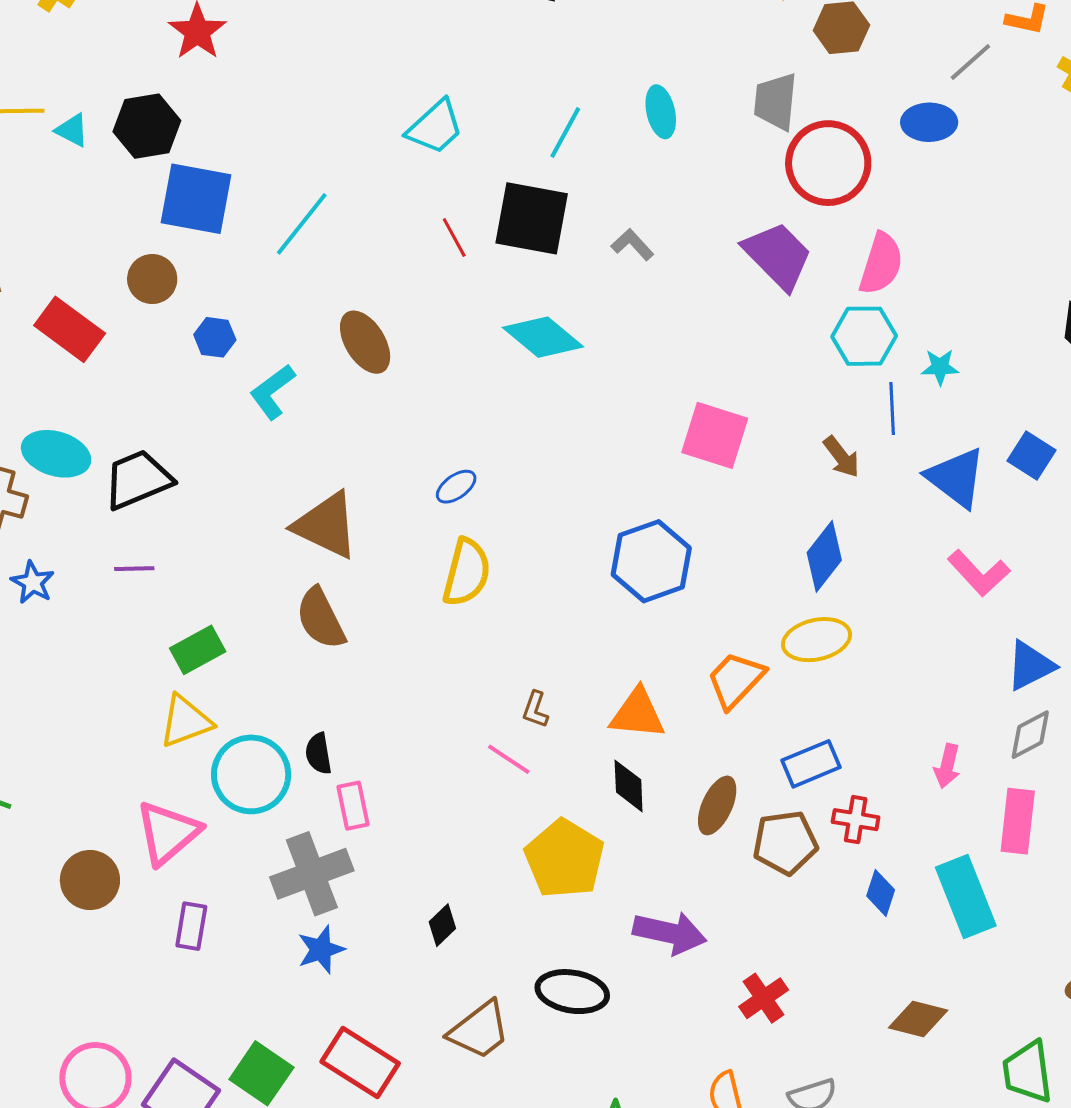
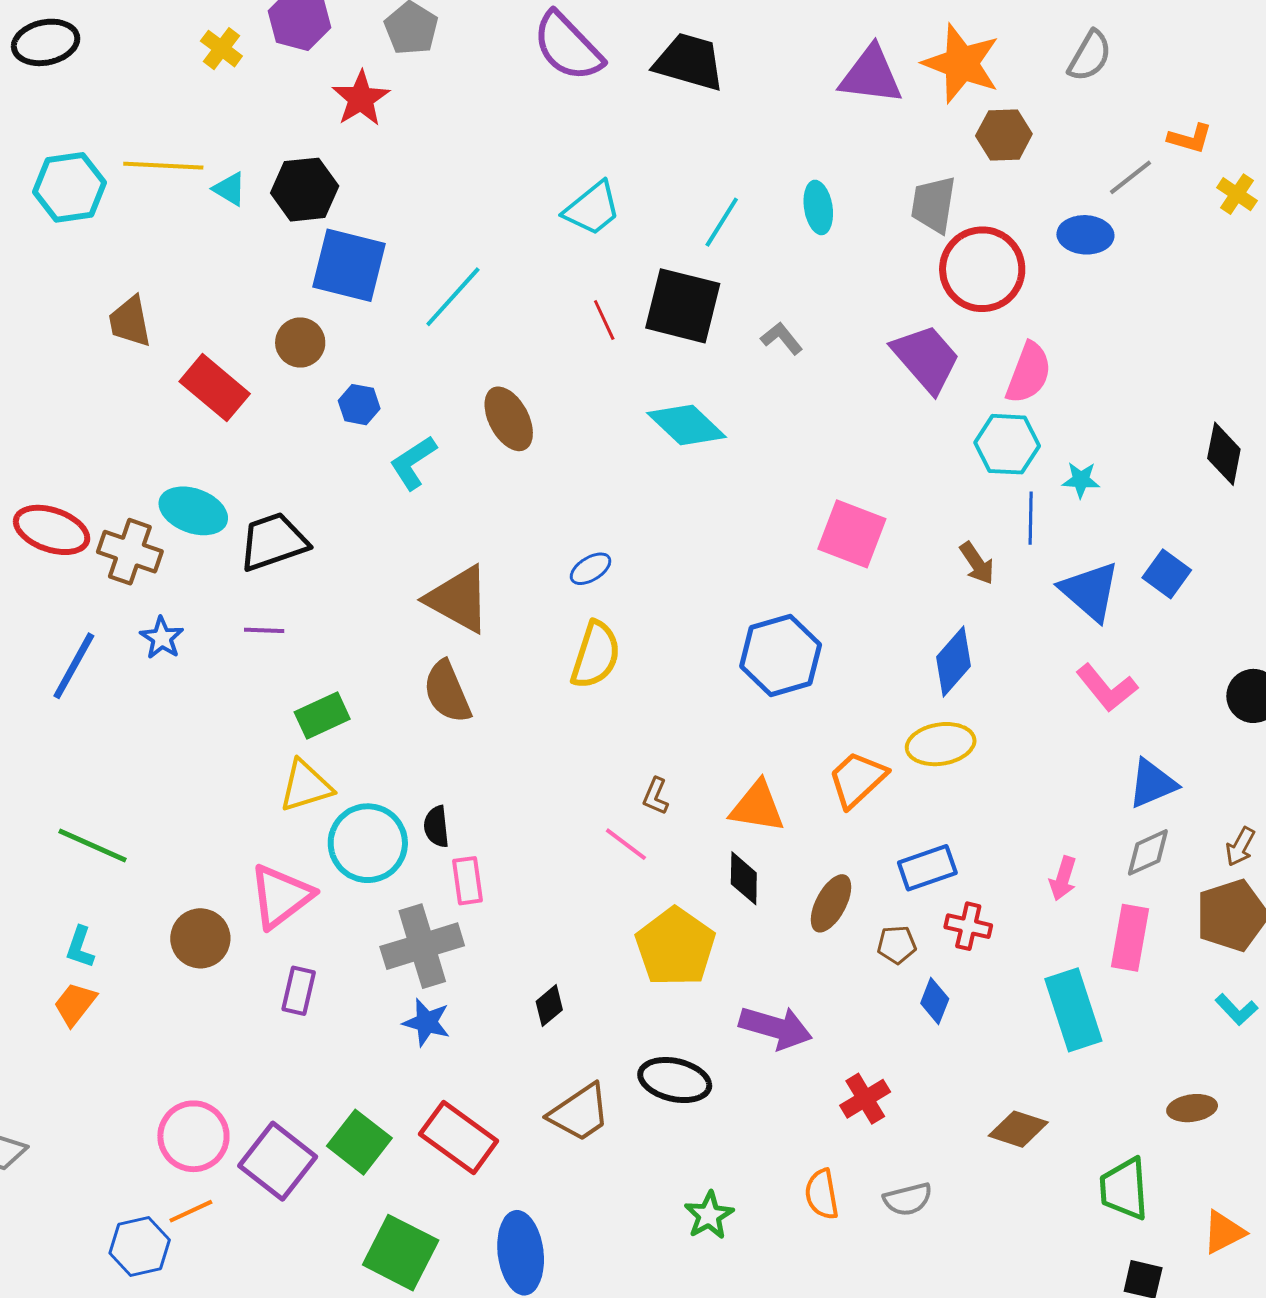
brown pentagon: (785, 843) -> (897, 945), size x0.6
blue diamond: (881, 893) -> (935, 1001), moved
blue star: (321, 950) -> (427, 1022), turned 30

